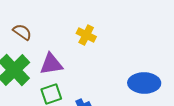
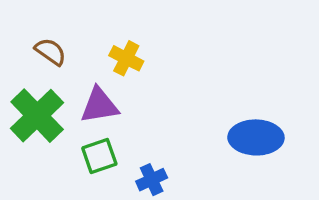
yellow cross: (86, 35) -> (126, 58), moved

